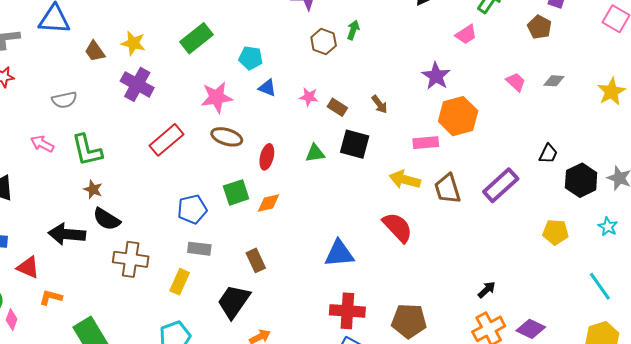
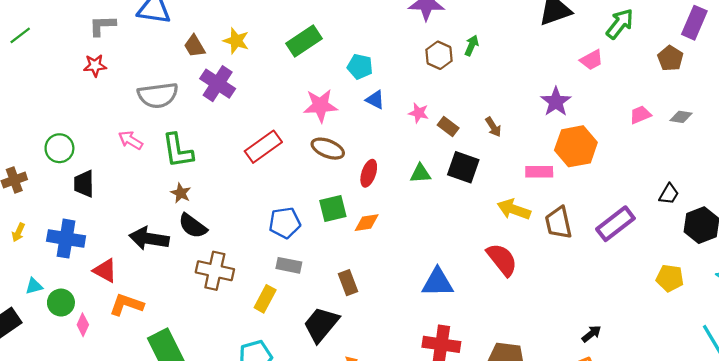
pink trapezoid: (516, 82) -> (640, 115), turned -70
purple cross: (137, 84) -> (218, 84), moved
gray semicircle: (64, 100) -> (158, 95), size x1.5
orange L-shape: (51, 297) -> (126, 305), size x1.4

